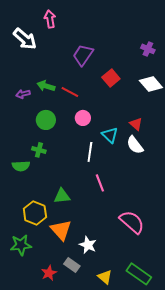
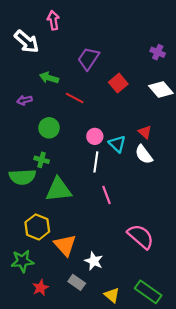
green arrow: (46, 86) -> (49, 78), moved
pink circle: (83, 118) -> (95, 136), moved
green semicircle: (21, 166) -> (22, 177), size x1.4
green triangle: (62, 196) -> (59, 190), moved, size x1.5
red star: (49, 273) -> (40, 288), moved

